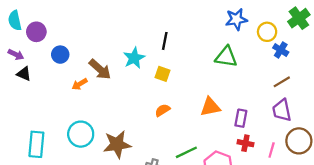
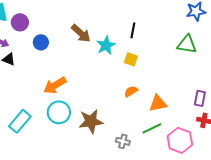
brown arrow: (100, 69) -> (81, 33), moved
orange arrow: (80, 84) -> (55, 85), moved, size x1.6
orange triangle: (210, 107) -> (158, 103), moved
cyan rectangle: (36, 144) -> (20, 121), turned 35

